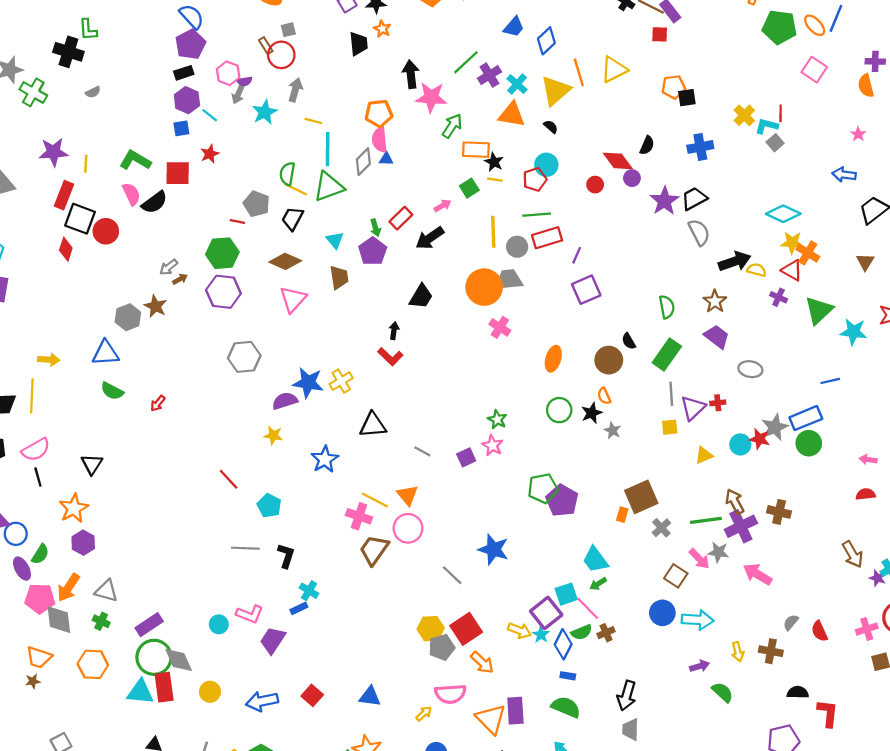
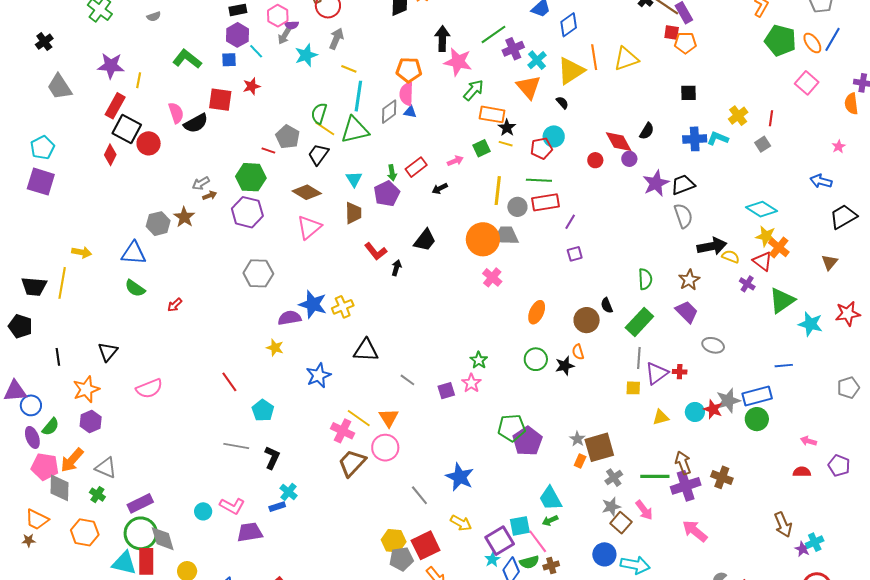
orange pentagon: (673, 87) -> (685, 43), moved
orange triangle: (512, 115) -> (529, 87), turned 32
cyan L-shape: (767, 126) -> (718, 138), moved
green L-shape: (135, 160) -> (187, 59), moved
black arrow: (430, 238) -> (440, 189), size x0.6
purple square: (586, 290) -> (575, 254), size x0.6
red L-shape: (390, 357) -> (376, 251), moved
gray star: (612, 430) -> (577, 439), moved
pink semicircle: (36, 450) -> (149, 388), moved
gray star: (718, 552) -> (611, 507), moved, turned -30
yellow arrow: (519, 631) -> (461, 523), moved
purple trapezoid: (273, 640) -> (250, 532), turned 40

